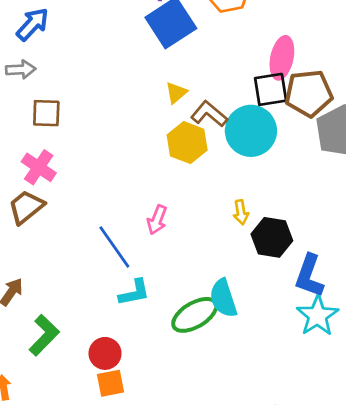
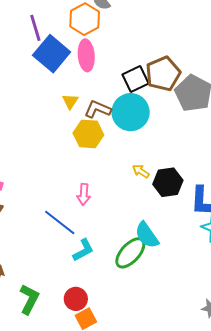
pink ellipse: (282, 58) -> (86, 55), moved
yellow arrow: (241, 212) -> (141, 171), turned 150

